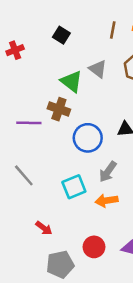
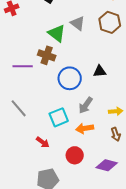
red arrow: (44, 228) -> (43, 142), moved
red circle: (94, 247) -> (75, 155), moved

